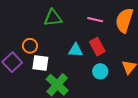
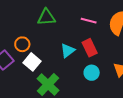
cyan triangle: (75, 50) -> (68, 51), turned -42
white square: (40, 63) -> (32, 62), turned 30

